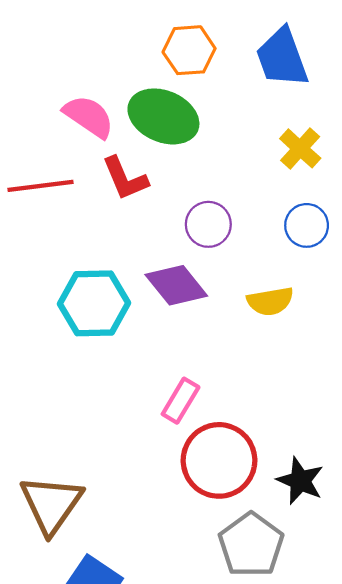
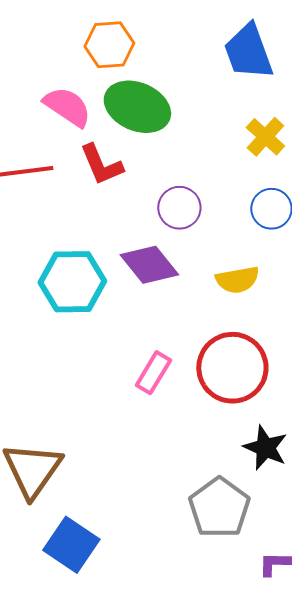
orange hexagon: (189, 50) -> (109, 45), moved
red circle: (219, 460) -> (232, 368), moved

